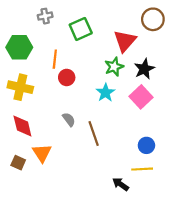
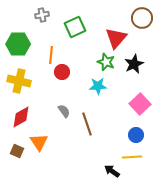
green star: (114, 67) -> (106, 62), turned -30
cyan star: (105, 93) -> (98, 86), turned 30
pink square: (141, 97) -> (140, 104), moved
red diamond: (22, 126) -> (21, 117), turned 75

